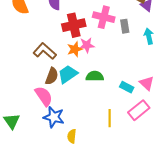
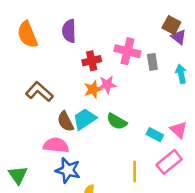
red cross: (74, 25) -> (92, 61), size x0.7
brown L-shape: (45, 51) -> (39, 92), moved
brown semicircle: (52, 76) -> (66, 121), turned 132
green semicircle: (95, 76) -> (117, 121), turned -150
pink semicircle: (44, 96) -> (56, 145), turned -50

